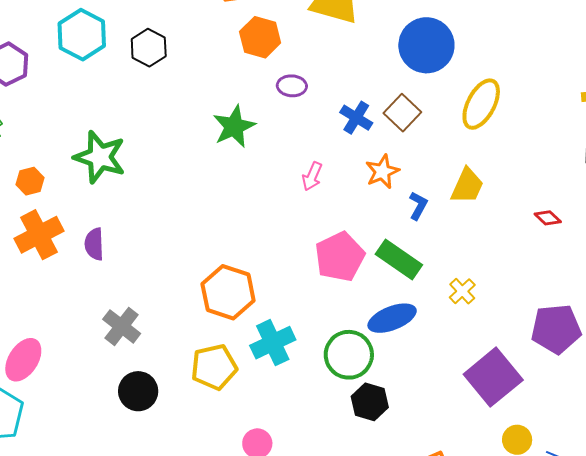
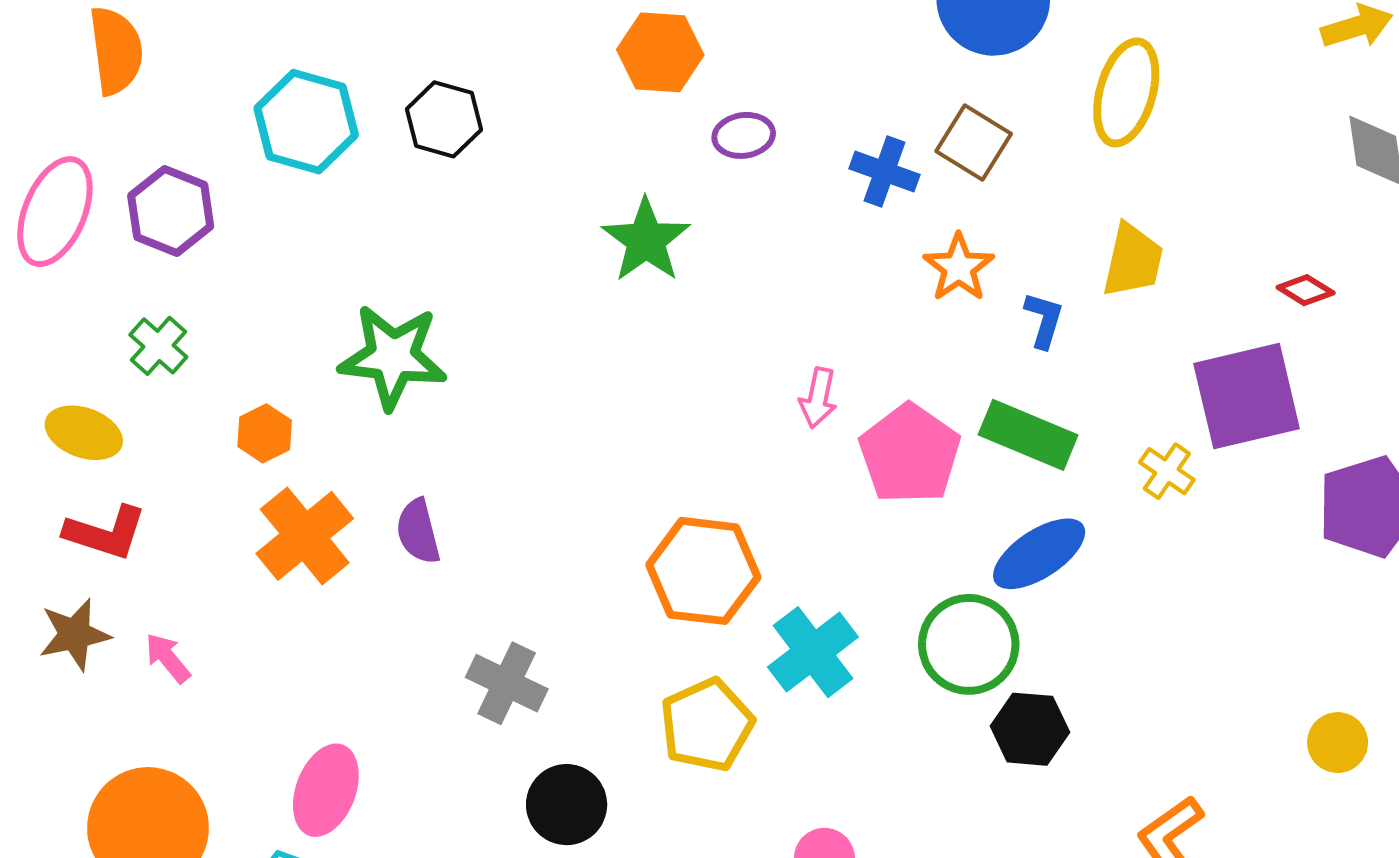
pink arrow: (312, 176) -> (818, 398), moved
purple square: (493, 377) -> (1247, 396), moved, turned 38

